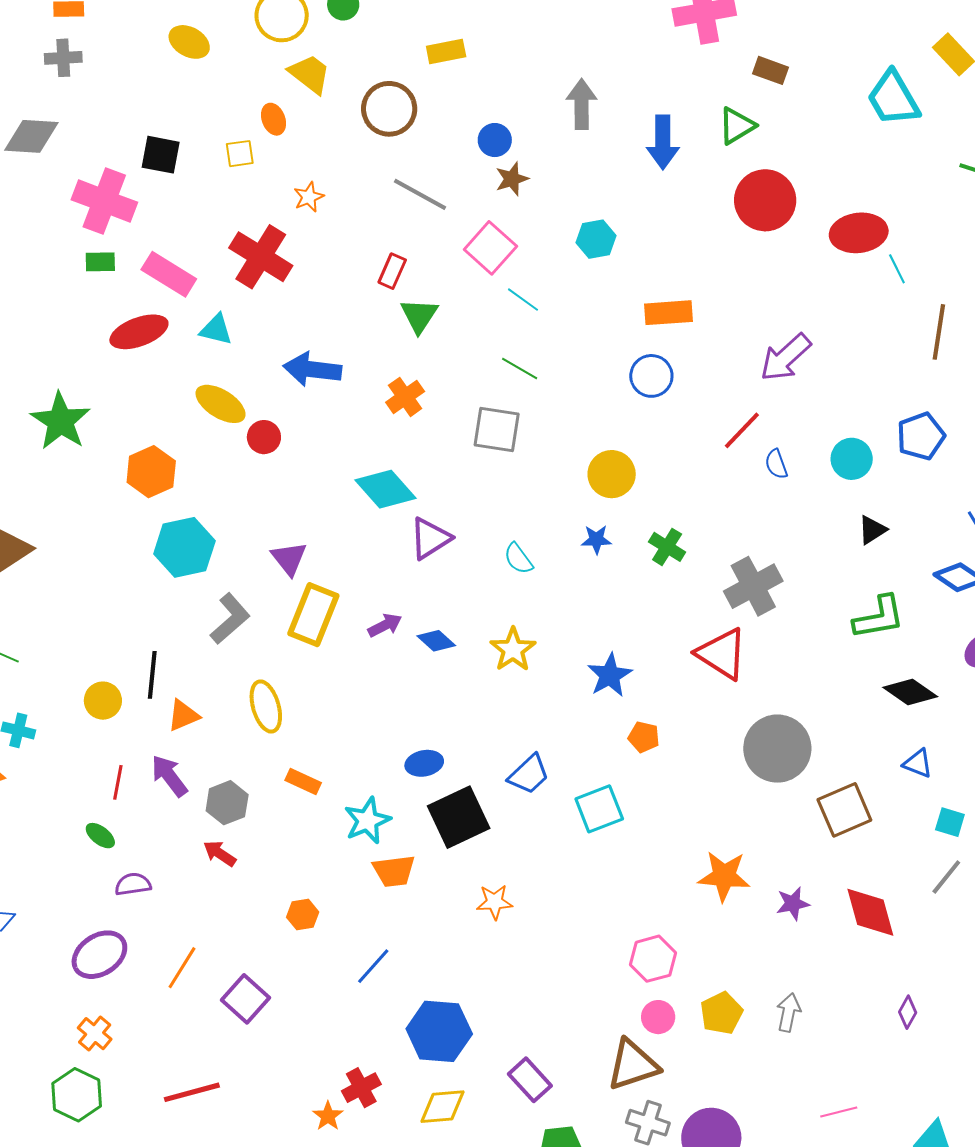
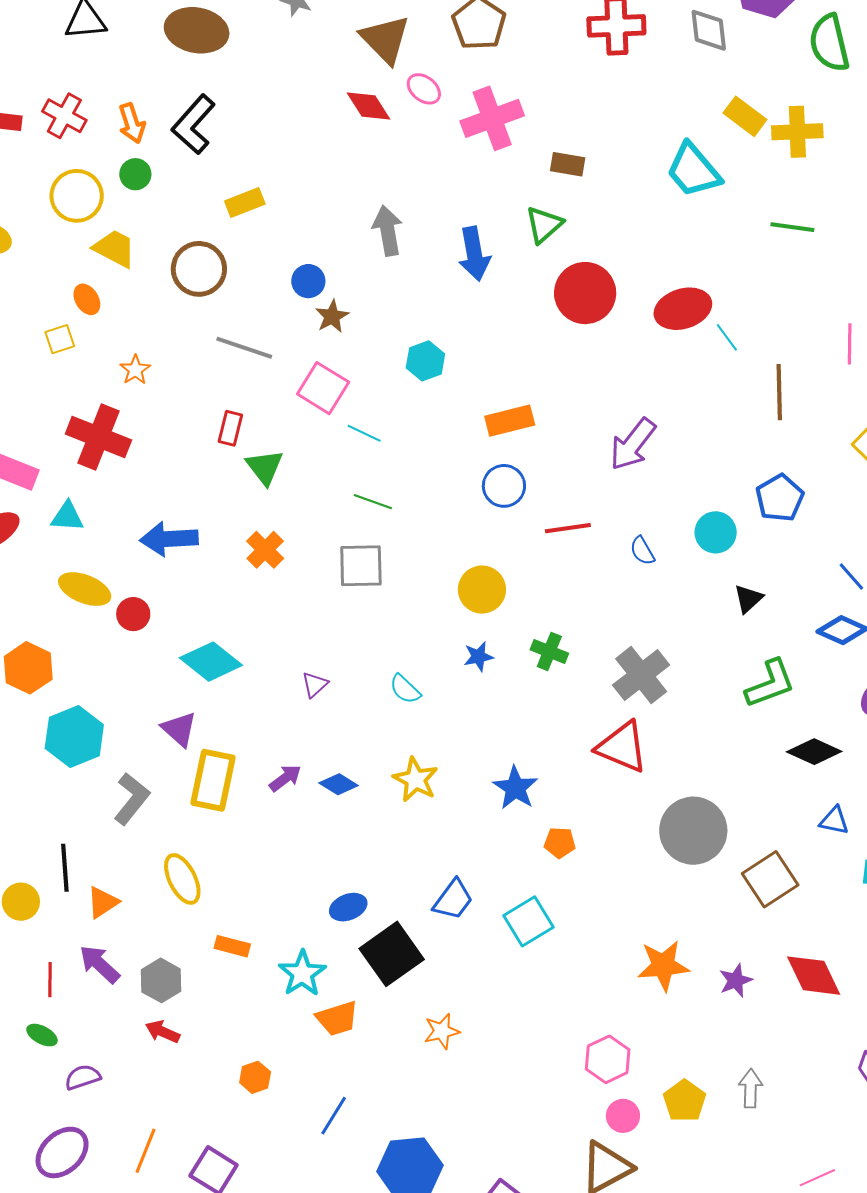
red line: (742, 430) -> (568, 528), moved, turned 48
cyan diamond: (386, 489) -> (211, 662), moved
purple triangle: (430, 538) -> (315, 685), size x0.6

